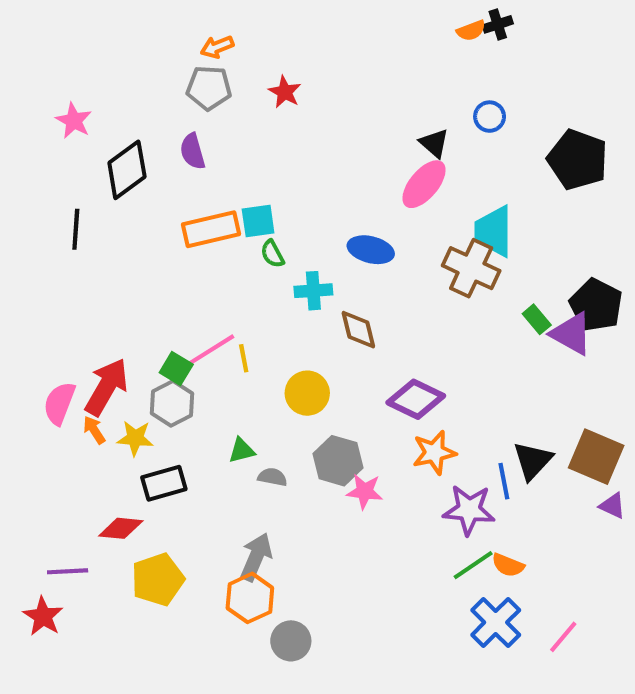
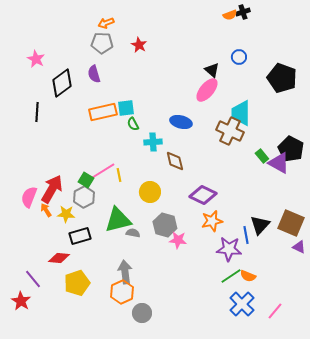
green triangle: (242, 450) -> (118, 220), size x2.0
gray arrow: (256, 557) -> (125, 272), turned -30
purple line: (68, 571) -> (33, 279), turned 54

